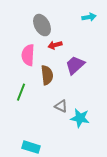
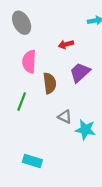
gray ellipse: (42, 25) -> (22, 23), moved
red arrow: (55, 45) -> (66, 44), moved

